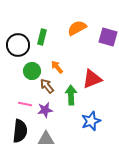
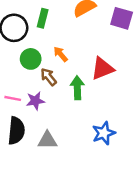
pink line: (25, 104) -> (13, 98), moved
purple star: (45, 110) -> (35, 101), moved
blue star: (91, 121) -> (104, 133), moved

